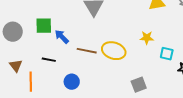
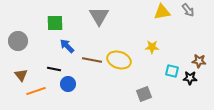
green square: (44, 26) -> (55, 23), moved
cyan square: (167, 54) -> (172, 71), moved
orange line: (31, 82) -> (36, 91), turned 72
blue circle: (72, 82) -> (68, 84), moved

